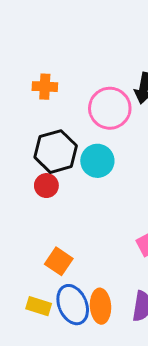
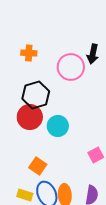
cyan circle: (97, 161) -> (58, 126), moved
red circle: (46, 186) -> (30, 117), size x1.6

